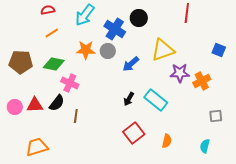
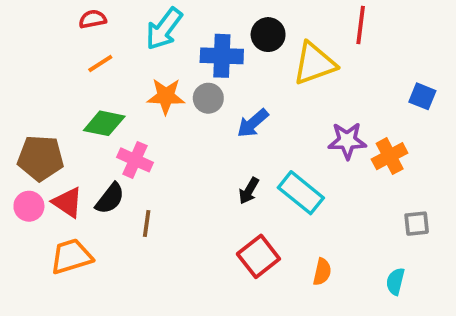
blue cross: (115, 29) -> (222, 56), turned -30
yellow triangle: (163, 50) -> (314, 63), moved
brown pentagon: (21, 62) -> (41, 158), moved
red triangle: (35, 105) -> (68, 202), turned 36
orange trapezoid: (37, 147) -> (71, 256), moved

